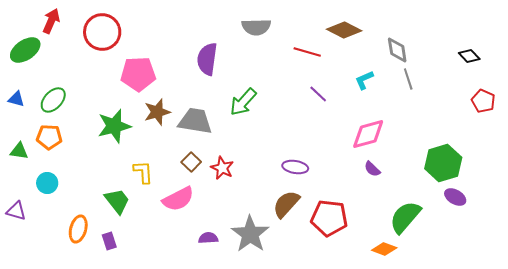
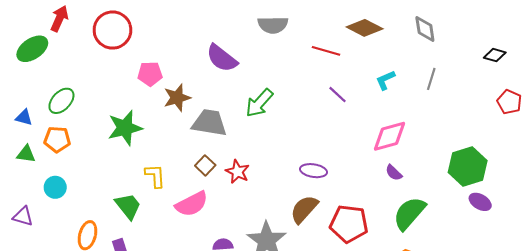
gray diamond: (397, 50) -> (425, 29), moved
black diamond: (469, 56) -> (495, 55), turned -30
purple semicircle: (207, 59) -> (222, 58), turned -60
pink pentagon: (138, 74) -> (150, 74), size x0.7
gray line: (408, 79) -> (431, 79), turned 35
blue triangle: (16, 99) -> (24, 118), moved
brown star: (157, 112) -> (177, 98), moved
green semicircle: (405, 217) -> (409, 213), moved

